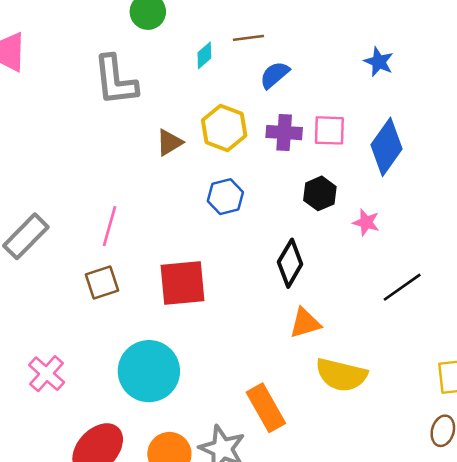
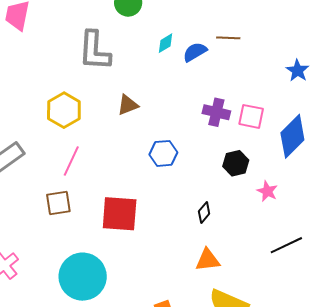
brown line: (248, 38) -> (228, 38), moved
blue semicircle: (275, 75) -> (195, 52), moved
yellow hexagon: (224, 128) -> (64, 110), moved
black diamond: (290, 263) -> (204, 212), size x0.6

